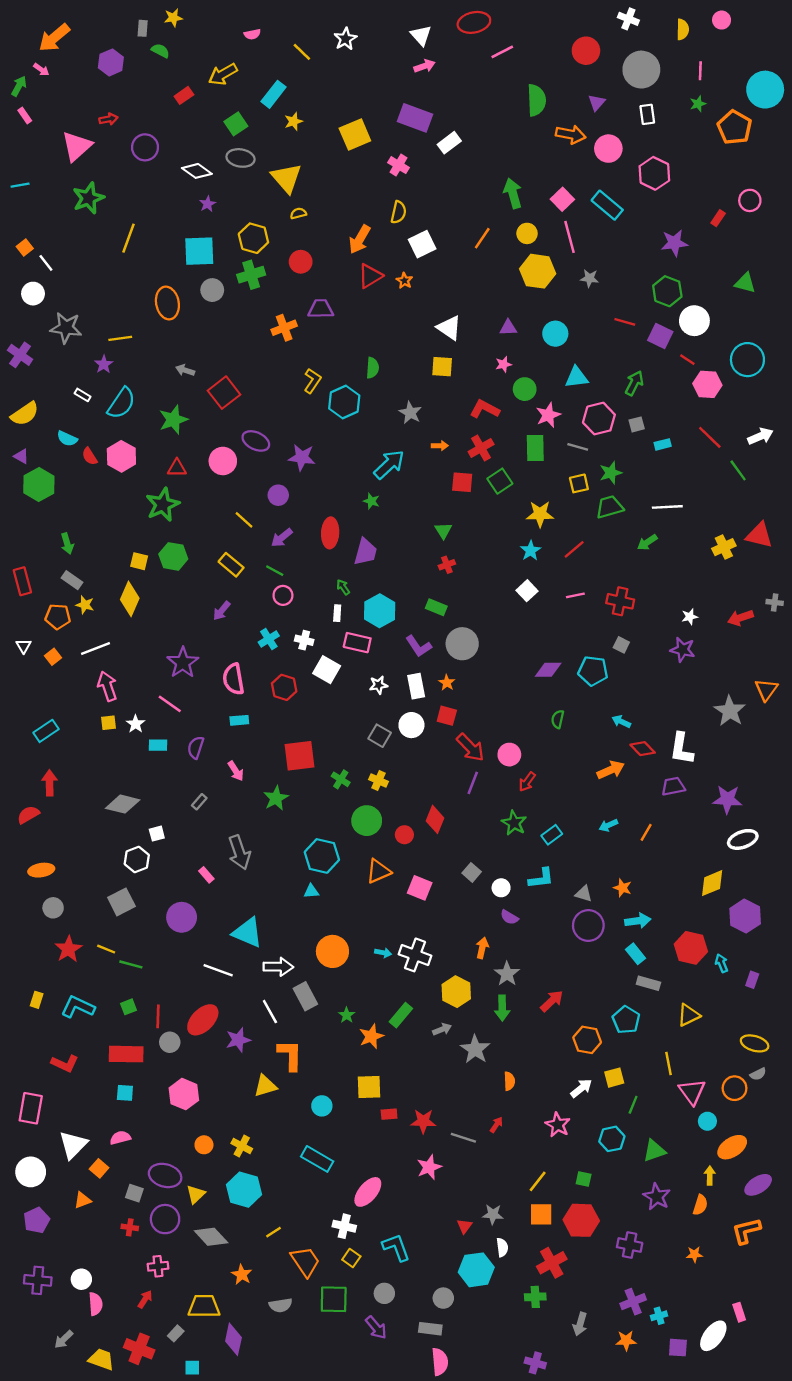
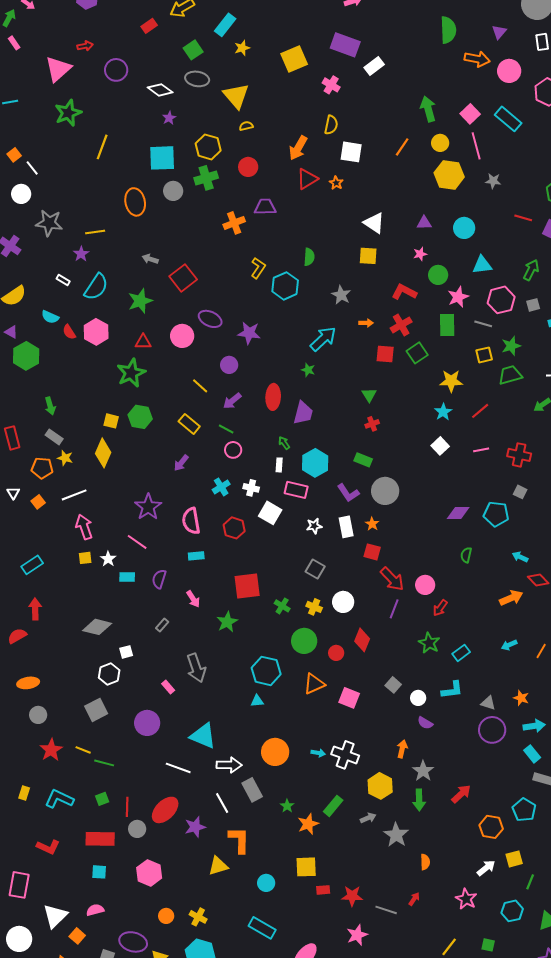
white square: (422, 244) -> (351, 152), turned 35
white circle: (411, 725) -> (343, 602), moved

